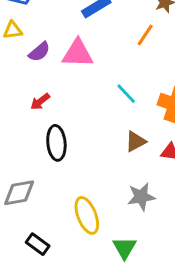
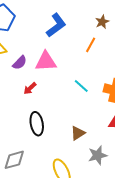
red arrow: (40, 102) -> (30, 88), moved
brown triangle: (136, 141) -> (78, 133), moved

